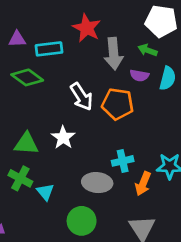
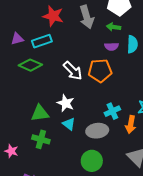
red star: (87, 28) -> (53, 16), moved
gray arrow: (114, 54) -> (87, 17), moved
cyan triangle: (45, 192) -> (69, 124), moved

